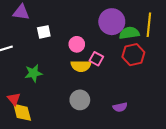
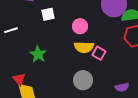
pink square: (96, 59) -> (99, 53), moved
green star: (33, 73) -> (38, 54), turned -30

